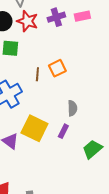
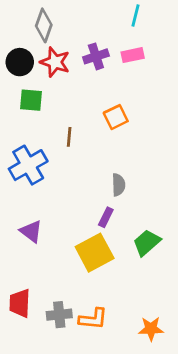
orange square: (57, 68) -> (116, 117), moved
yellow square: (34, 128) -> (95, 253), moved, turned 36

